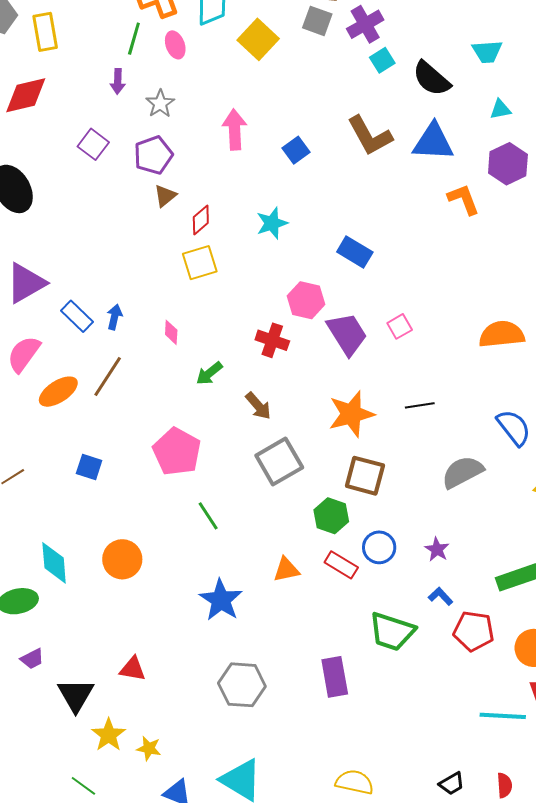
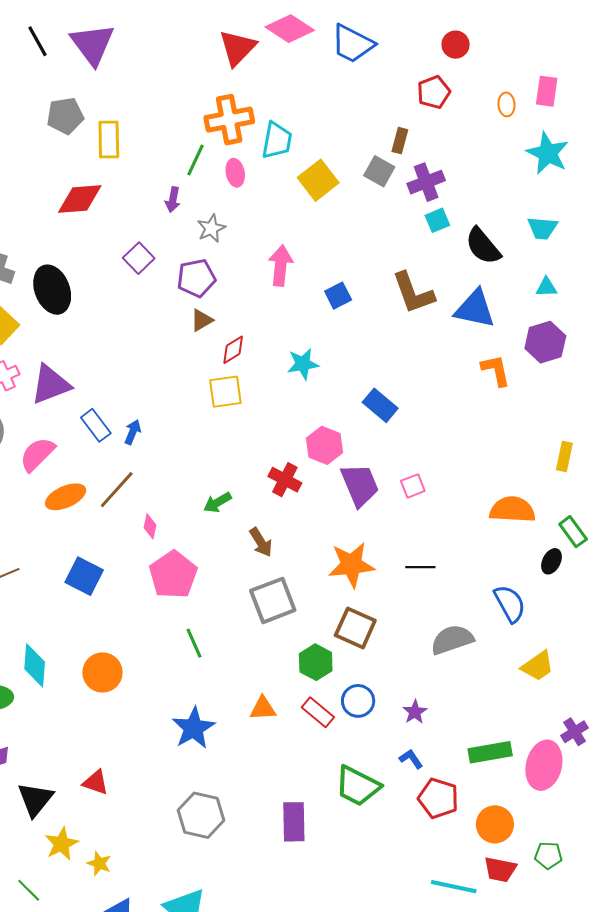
pink diamond: (171, 332) -> (150, 526), moved
blue square: (89, 467) -> (84, 576), size x1.4

